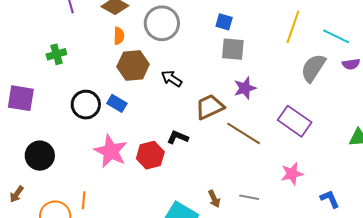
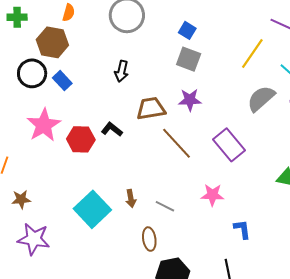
orange semicircle: (119, 36) -> (69, 13), moved
brown hexagon: (133, 65) -> (52, 42), moved
black arrow: (172, 79) -> (122, 71), turned -125

